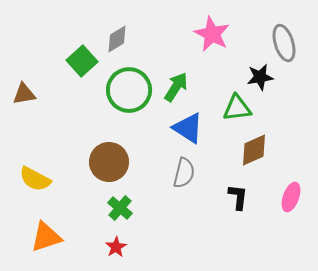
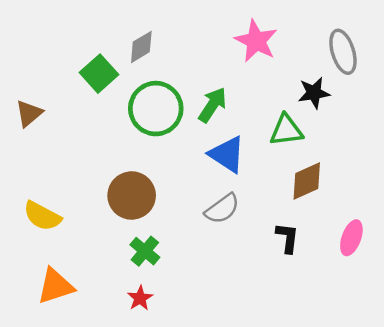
brown triangle: (24, 94) -> (29, 113), turned -30
gray semicircle: (184, 173) -> (222, 209), turned 40

